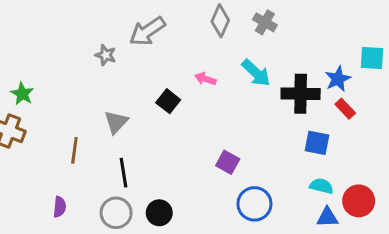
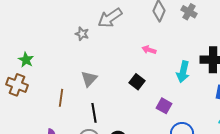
cyan arrow: (256, 73) -> (183, 72), moved, turned 60
black square: (168, 101) -> (137, 82), moved

